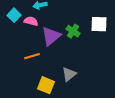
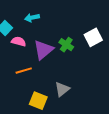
pink semicircle: (31, 21) -> (19, 41), moved
white square: (99, 24) -> (93, 37), turned -30

